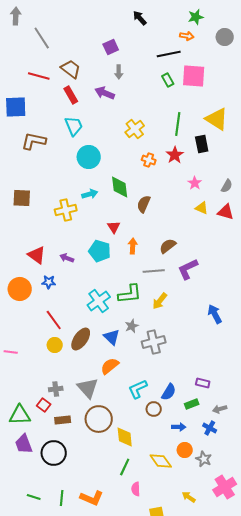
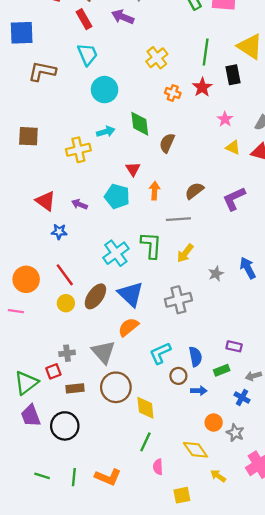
purple L-shape: (188, 269) -> (234, 199), moved
orange circle: (20, 289) -> (26, 279), moved
green L-shape: (130, 294) -> (151, 245), turned -80
gray star: (132, 326) -> (216, 274), moved
blue triangle: (112, 337) -> (131, 294), size x1.4
blue semicircle: (169, 392) -> (195, 357), turned -42
red square: (44, 405) -> (53, 371), turned 32
green triangle: (20, 415) -> (26, 383), turned -35
blue arrow: (179, 427) -> (199, 391), moved
yellow diamond: (161, 461) -> (195, 450), moved

